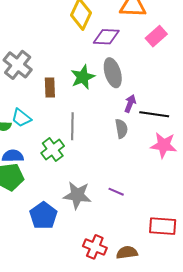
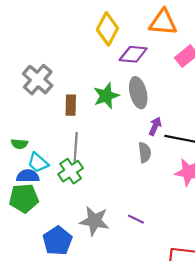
cyan trapezoid: (21, 118) -> (38, 163), moved
gray line: (72, 126) -> (76, 147), moved

